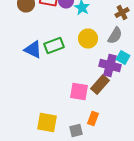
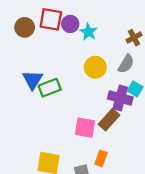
green rectangle: (54, 46) -> (50, 88), moved
blue triangle: (33, 50) -> (33, 80), turned 36

